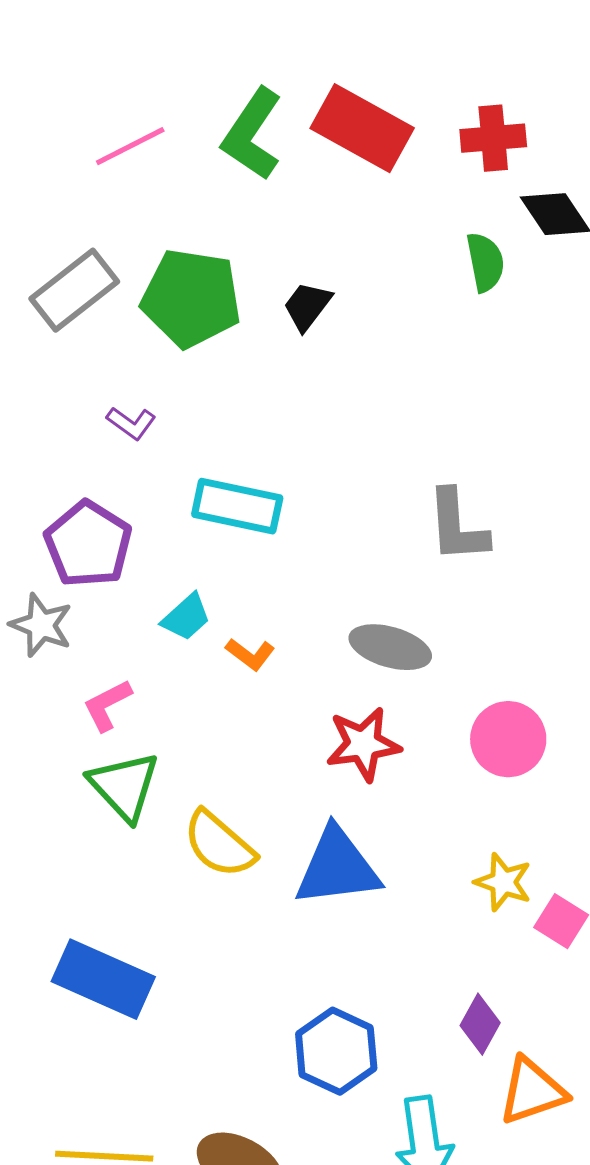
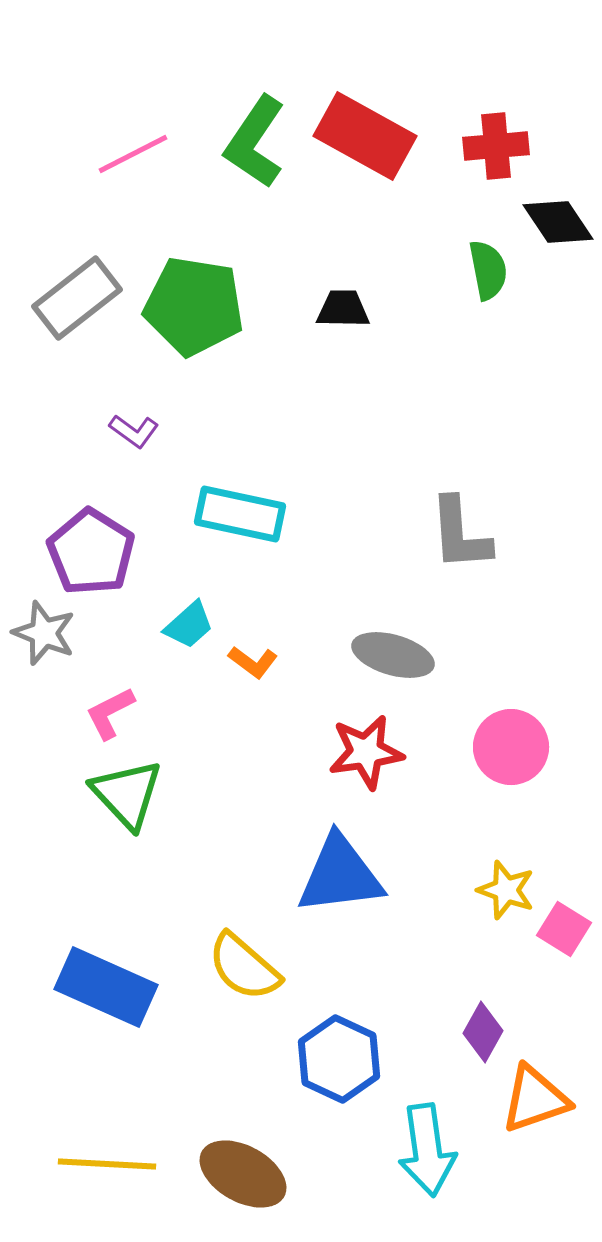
black trapezoid: (307, 306) -> (343, 309), moved, turned 54
yellow semicircle: (219, 844) -> (244, 967), moved

